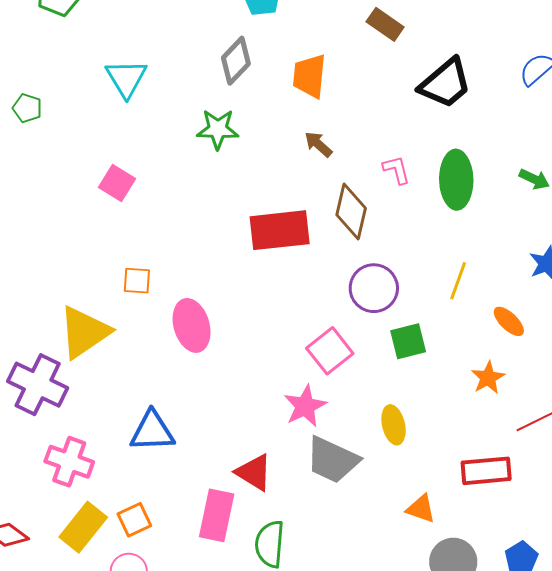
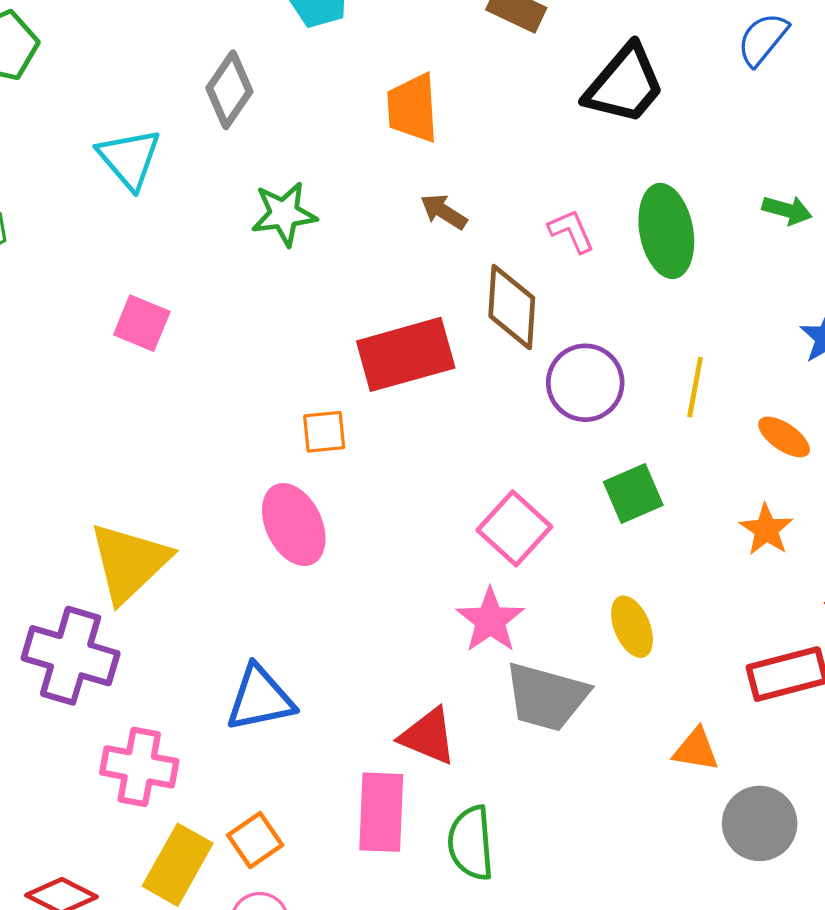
gray diamond: (236, 61) -> (229, 90), moved
orange square: (137, 281) -> (324, 432), moved
purple circle: (374, 288) -> (585, 383), moved

